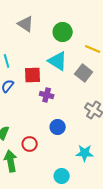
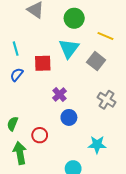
cyan triangle: (58, 61) -> (69, 49), turned 35
purple cross: (47, 95) -> (60, 94), moved, turned 32

